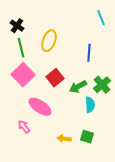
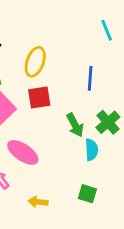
red square: (55, 78) -> (39, 98), moved, turned 30
green arrow: (78, 87) -> (75, 125), turned -90
yellow arrow: (64, 139) -> (38, 202), moved

